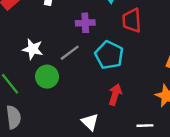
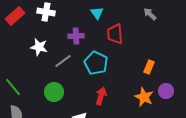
white star: (33, 49) -> (39, 47), moved
green circle: (47, 77) -> (54, 92), moved

